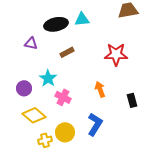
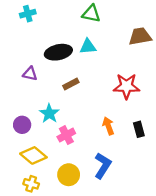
pink cross: (63, 97) -> (66, 135), turned 35
black rectangle: (132, 100) -> (139, 129), moved
yellow cross: (45, 140) -> (31, 184), moved, turned 32

